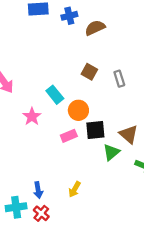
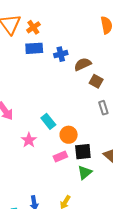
brown square: (89, 72) -> (96, 81), moved
green triangle: (111, 152) -> (85, 173), moved

